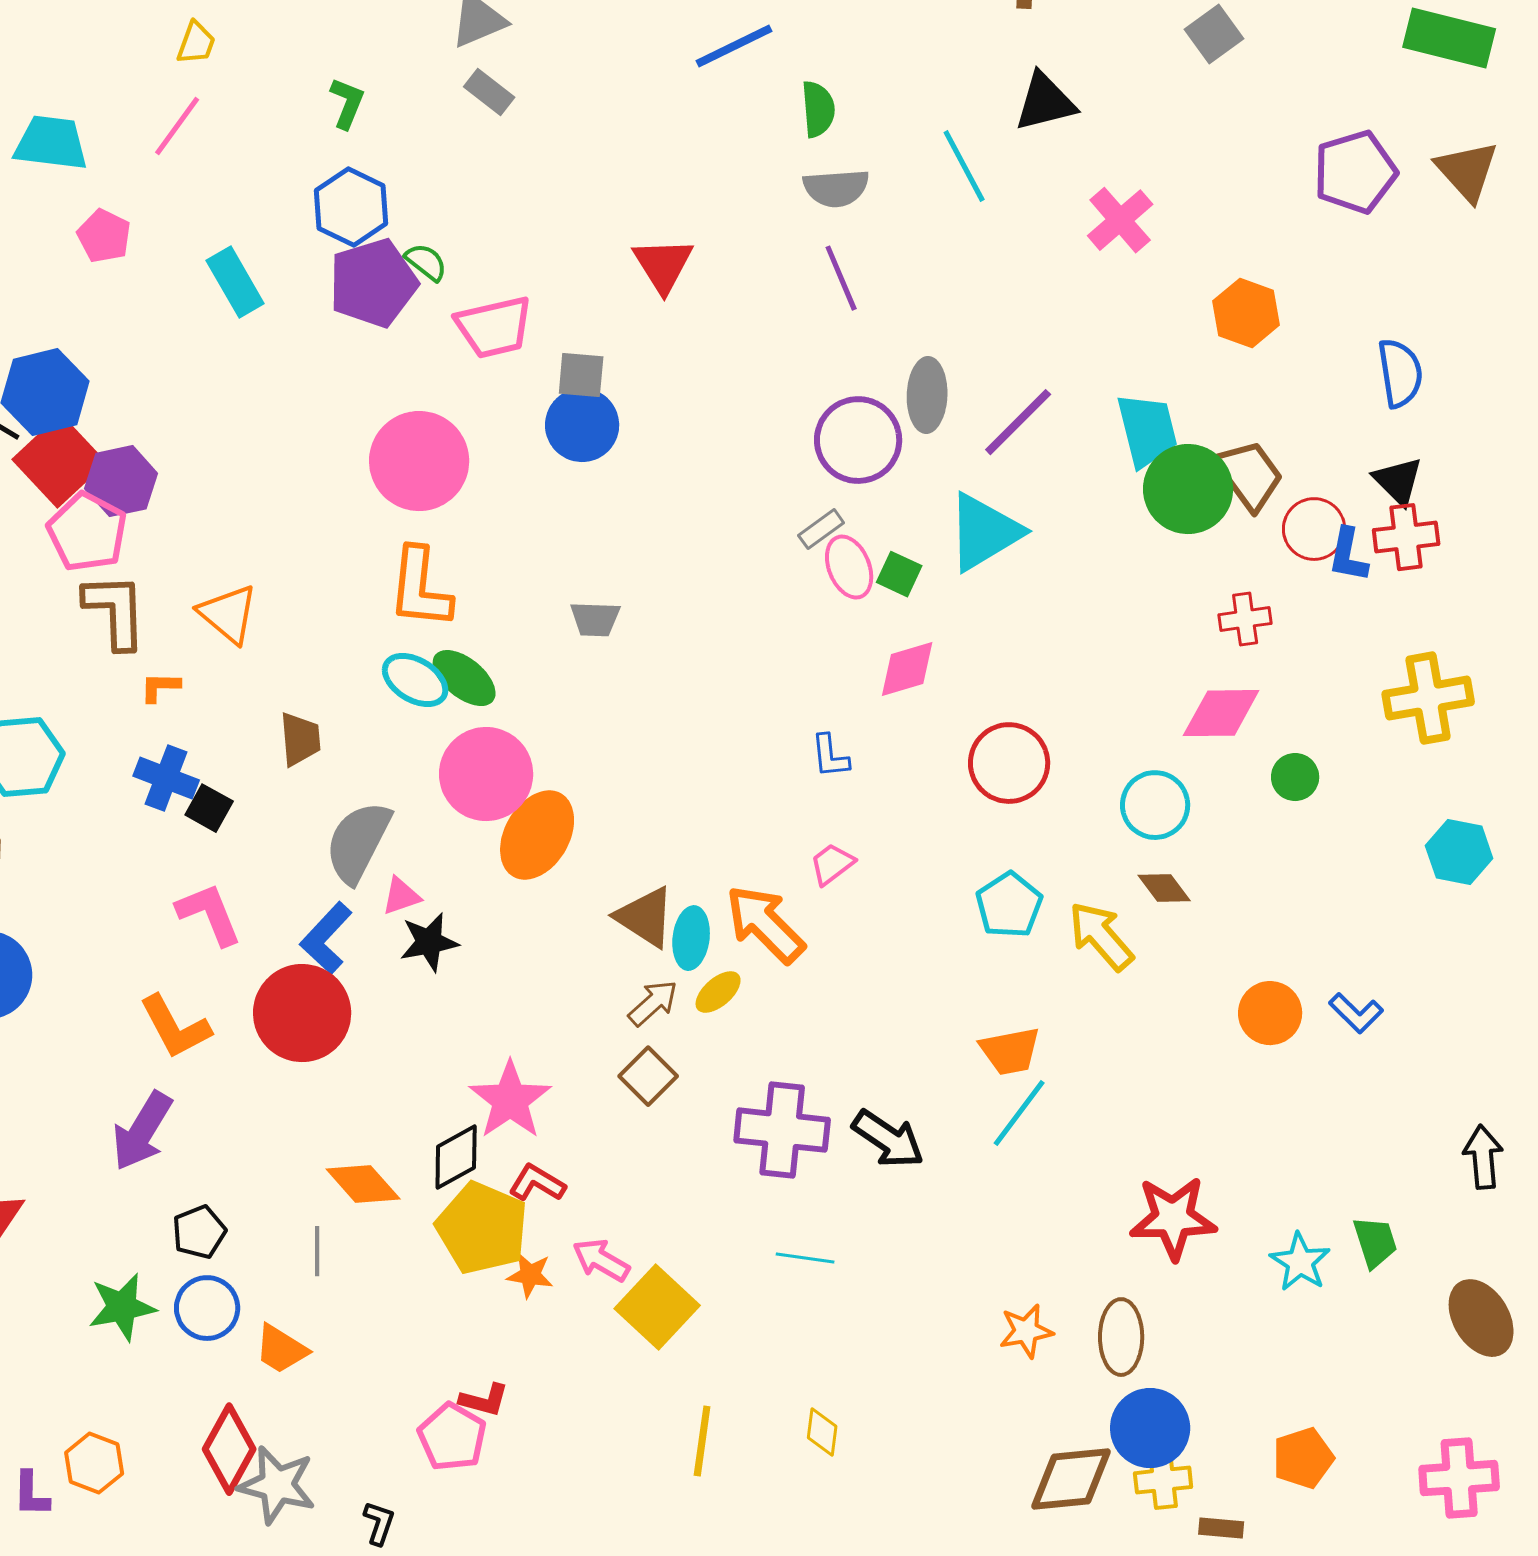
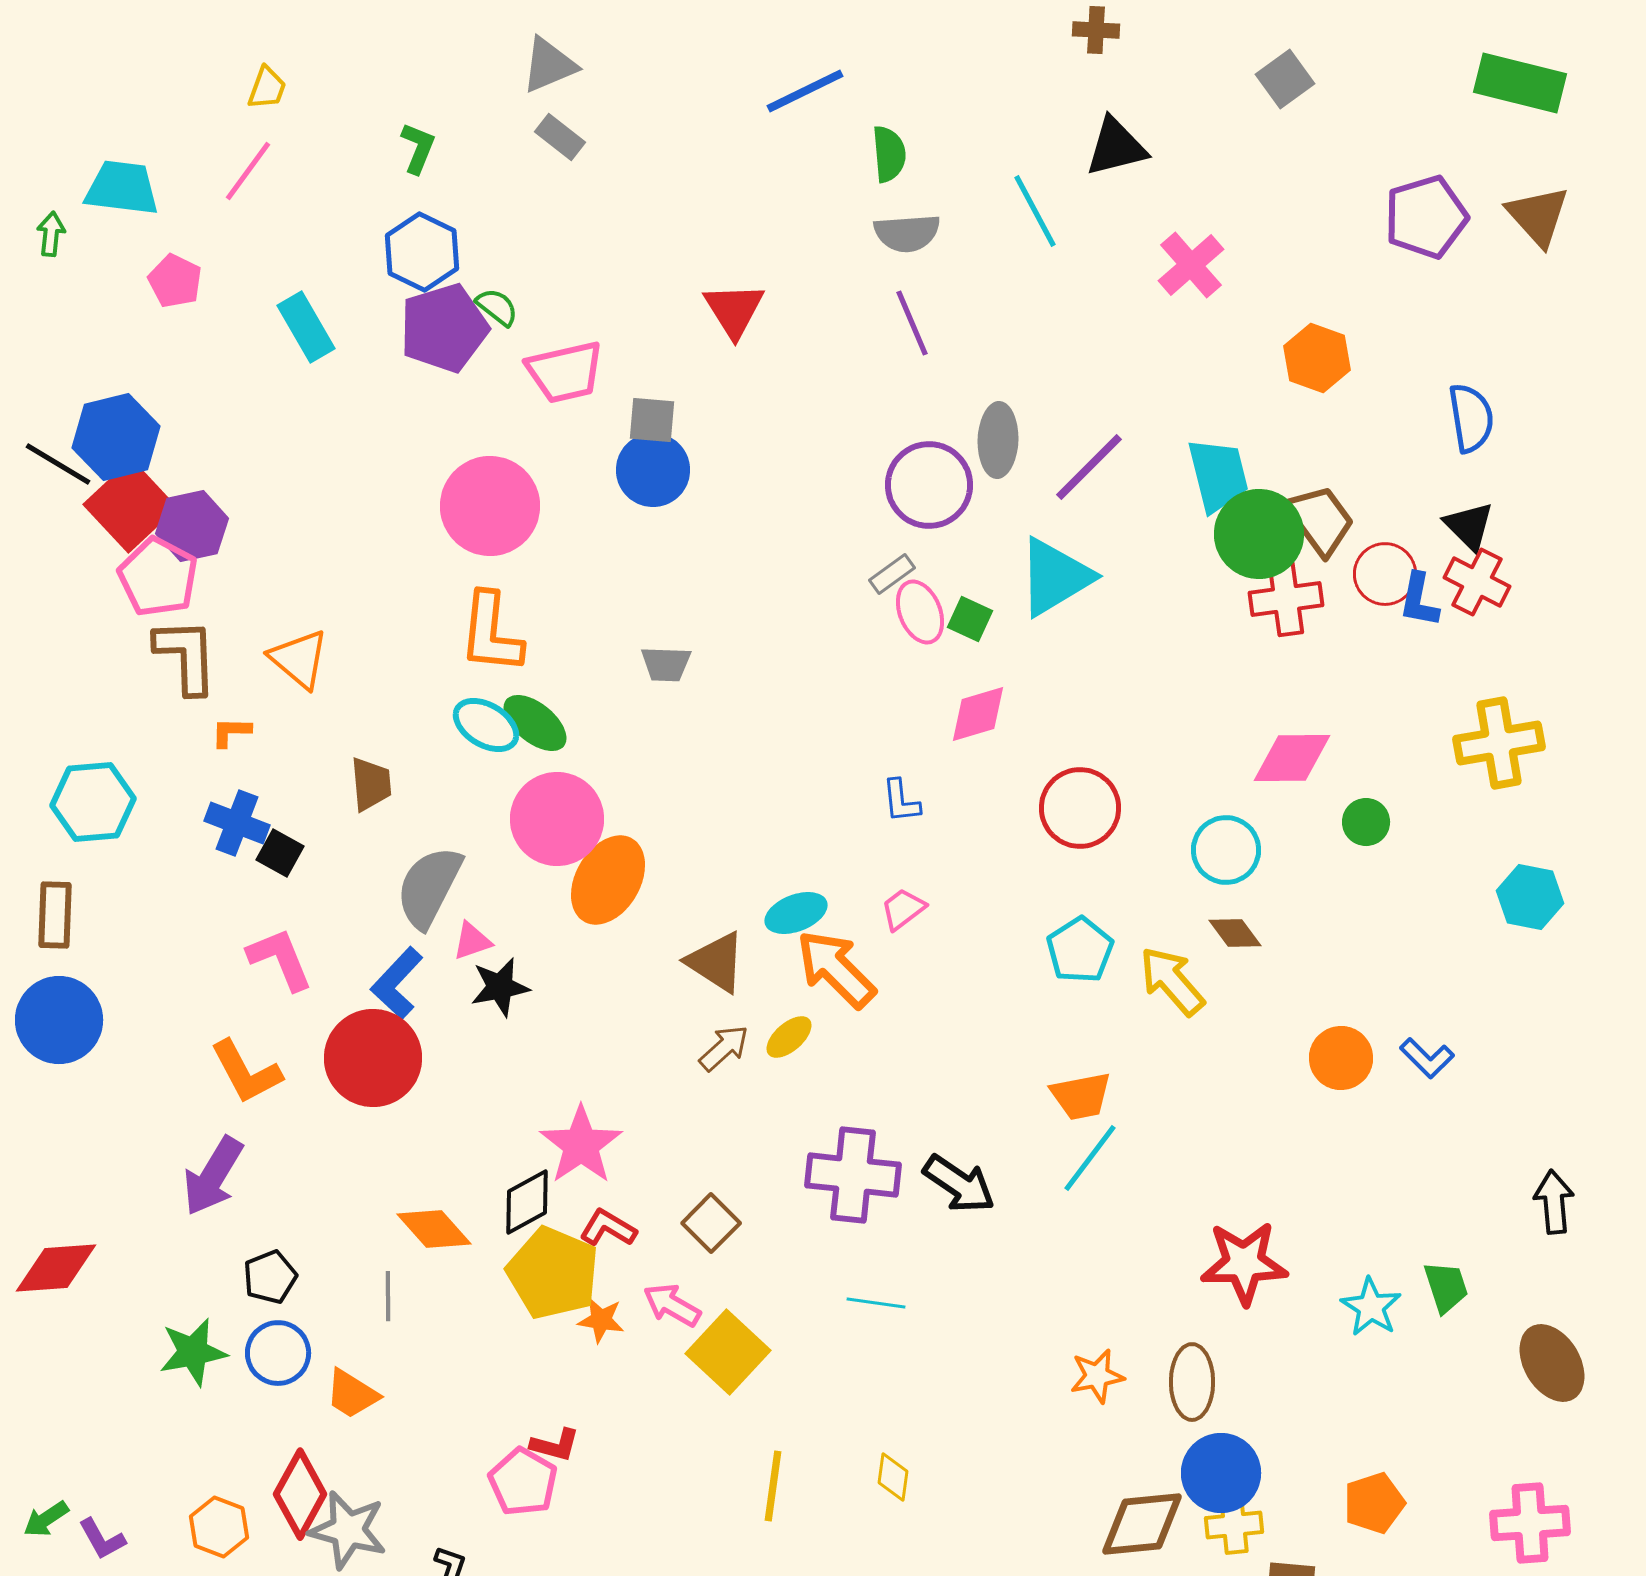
red cross: (1406, 537) -> (1477, 582), turned 34
red cross: (1245, 619) -> (1286, 599), moved, size x1.4
cyan ellipse: (691, 938) -> (796, 913), moved, turned 62
brown square: (648, 1076) -> (711, 1223), moved
orange hexagon: (94, 1463) -> (219, 1527), moved
purple L-shape: (31, 1494) -> (102, 1539), turned -30

